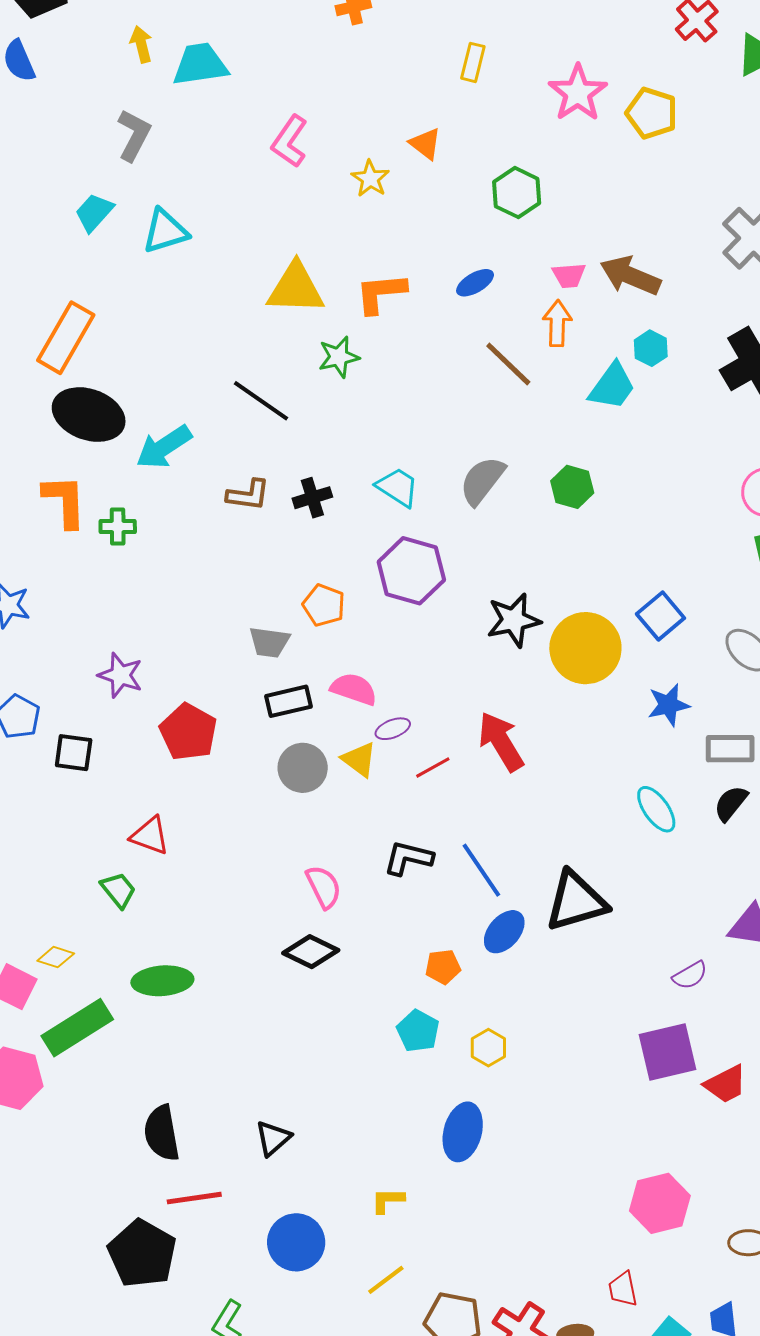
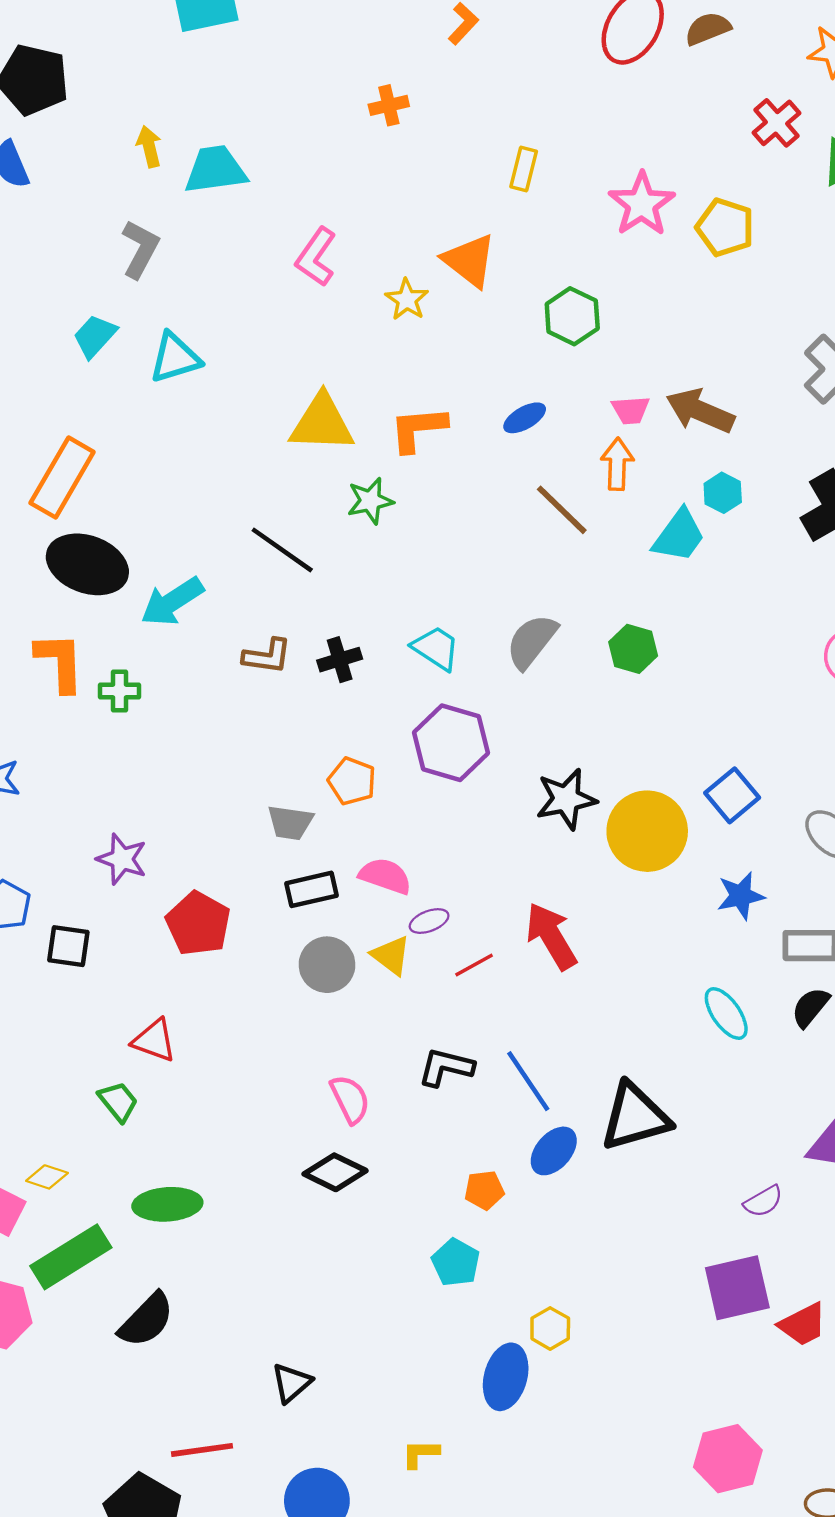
orange triangle: (425, 144) -> (469, 261), size x1.5
yellow hexagon: (488, 1048) -> (550, 1328), moved
black semicircle: (162, 1133) -> (146, 1320), moved, turned -126

